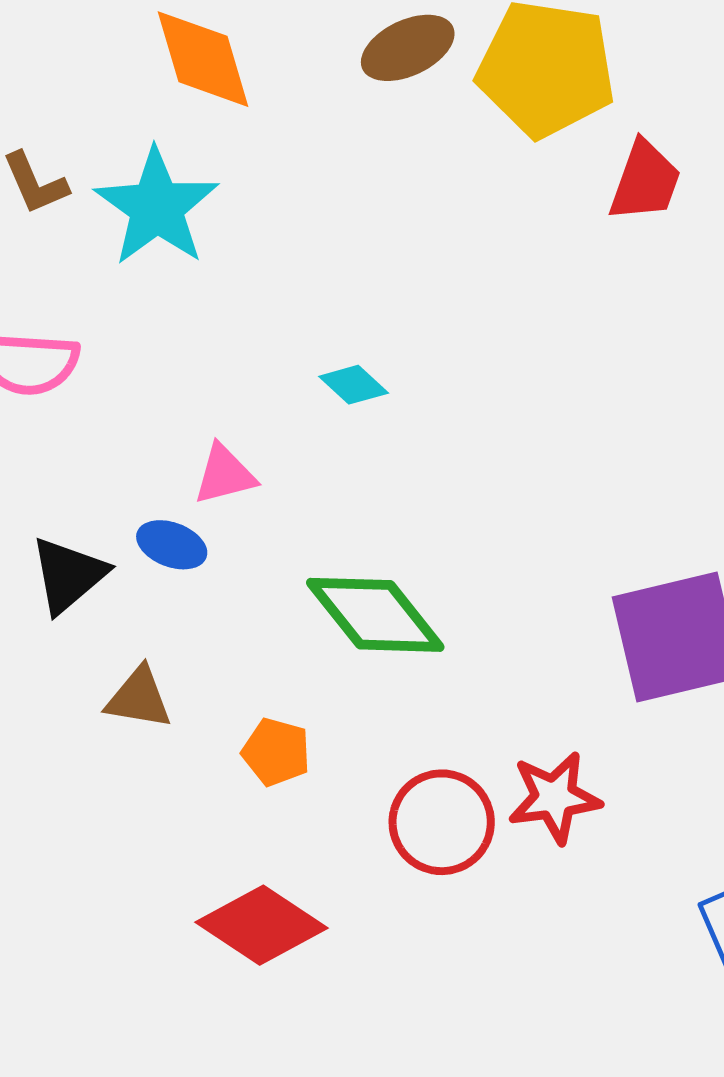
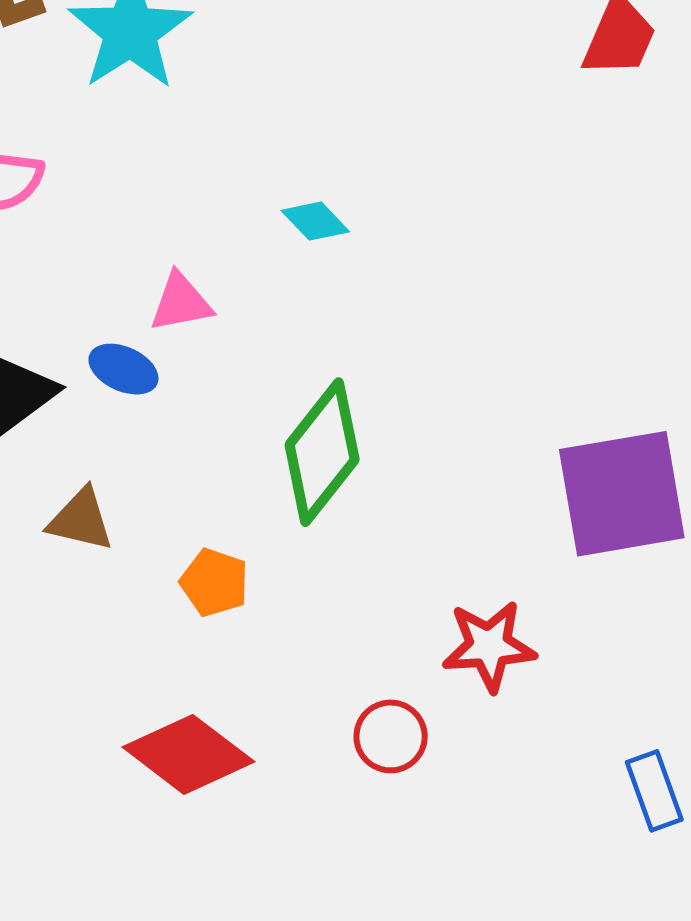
green diamond: (375, 615) -> (322, 452), turned 73
red circle: (442, 822) -> (391, 736), moved, size x0.7

